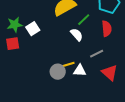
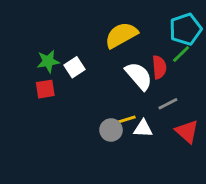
green line: (84, 20) -> (181, 54), moved
red semicircle: (107, 29) -> (159, 67), moved
white semicircle: (77, 35) -> (139, 76), size x1.5

